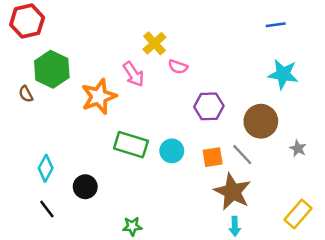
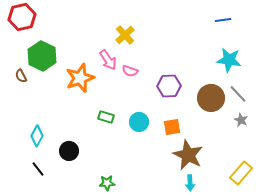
pink semicircle: (178, 67) -> (130, 71), moved
green rectangle: (131, 145) -> (106, 117), size x0.6
gray line: (242, 155) -> (238, 94), moved

